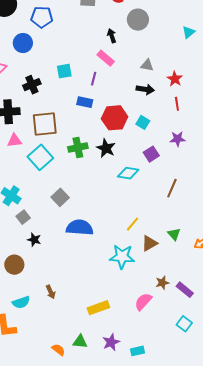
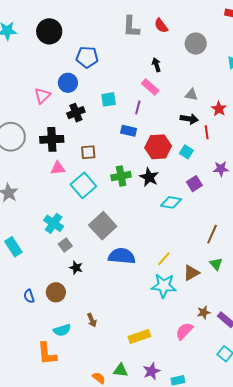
blue pentagon: (42, 17) -> (87, 57), moved
gray circle: (138, 20) -> (196, 44), moved
blue circle: (23, 43) -> (68, 83), moved
red line: (177, 104) -> (207, 132), moved
brown square: (45, 124) -> (88, 152), size x0.6
brown line: (172, 188) -> (212, 234), moved
gray square: (60, 197) -> (103, 226), size x1.5
yellow line: (133, 224) -> (164, 259), moved

